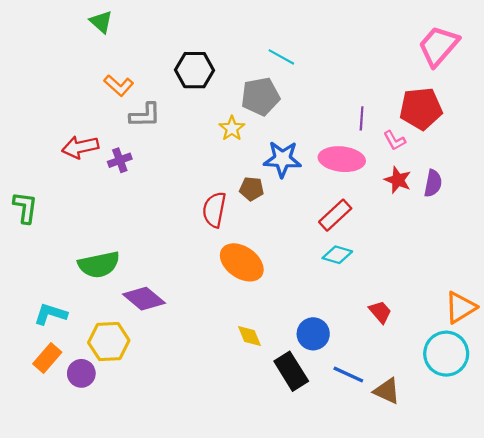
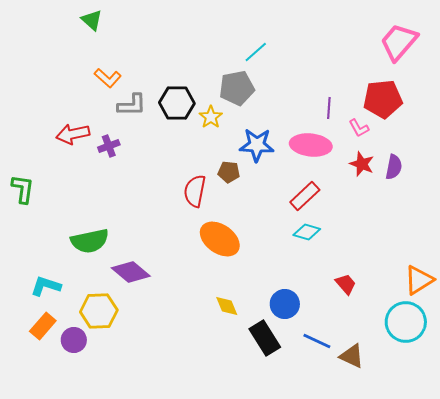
cyan line: (281, 57) -> (256, 52), turned -70
black hexagon: (195, 70) -> (177, 103), moved

